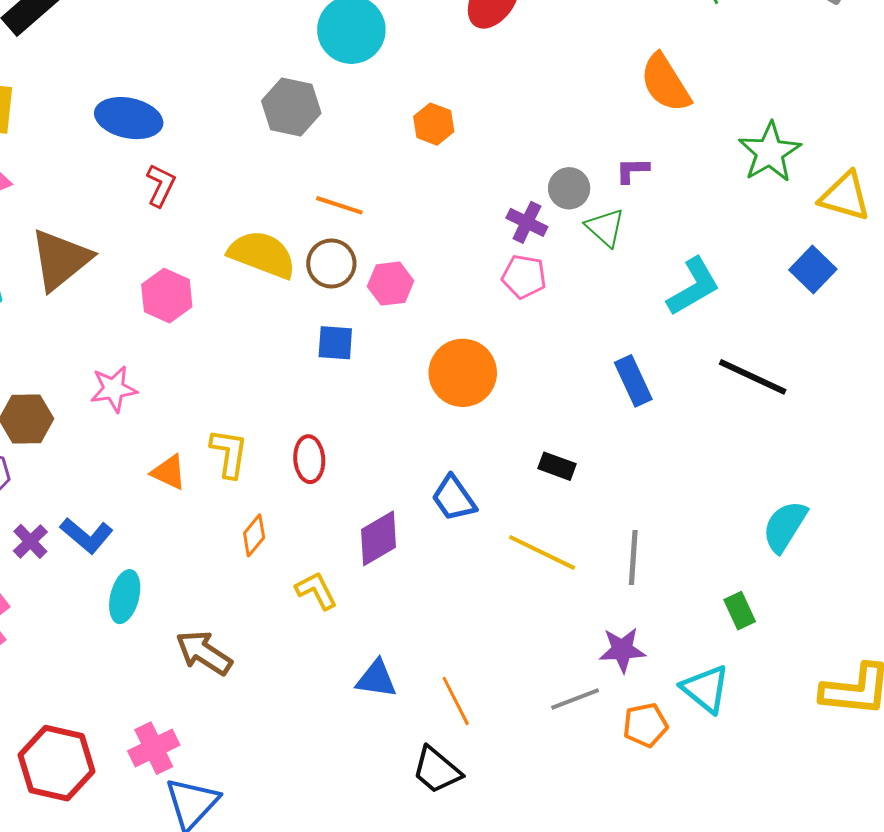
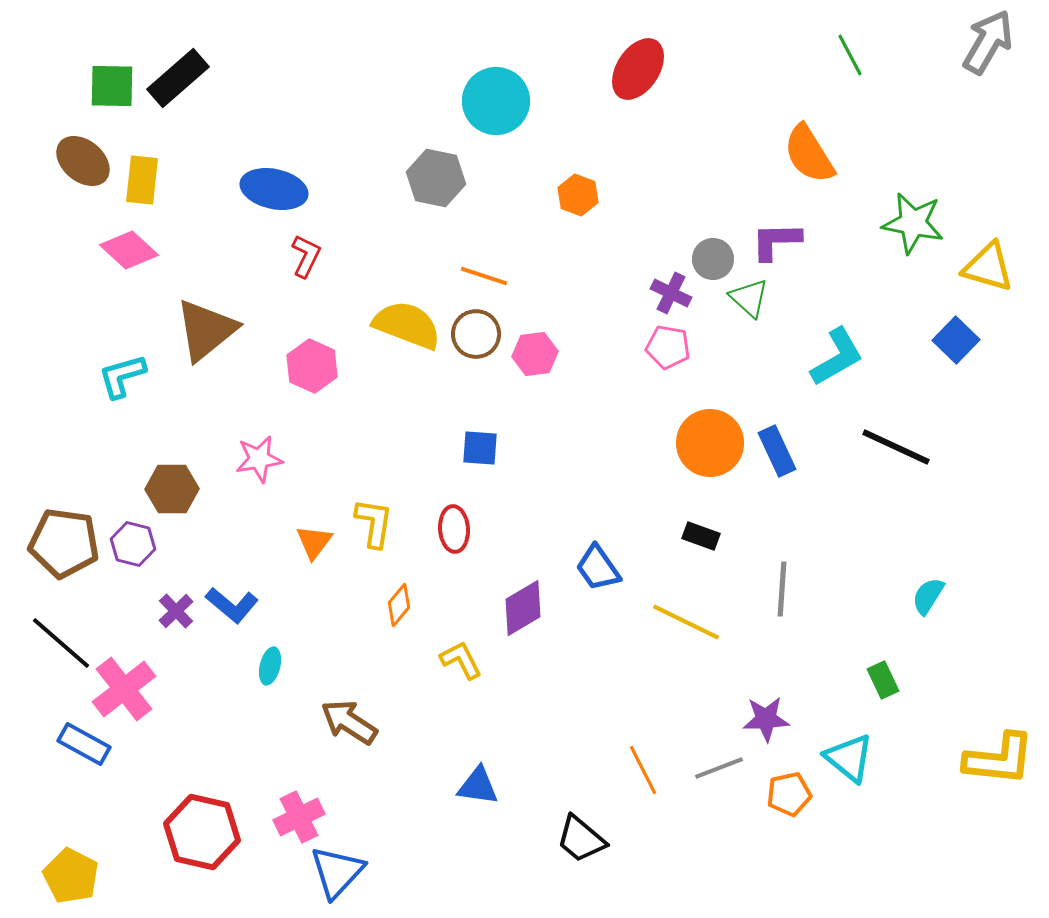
green star: (770, 152) -> (913, 223), turned -30
purple L-shape: (632, 170) -> (776, 241), size x1.5
blue square: (335, 343) -> (480, 448), moved
orange circle: (463, 373) -> (710, 443), moved
orange triangle: (169, 472) -> (314, 542), turned 42
cyan semicircle: (785, 526) -> (928, 596), size x0.7
gray line: (633, 557) -> (782, 589), moved
cyan ellipse: (125, 597) -> (270, 666), size x0.7
blue triangle: (376, 679) -> (478, 786), moved
orange line: (456, 701) -> (643, 770), moved

